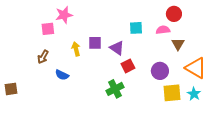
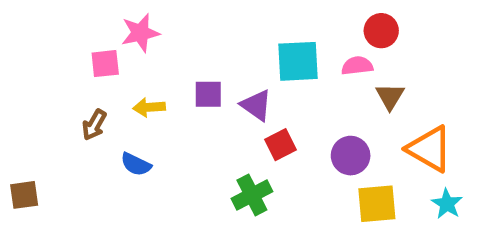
cyan square: (136, 28) -> (298, 61), size x1.5
yellow arrow: (76, 49) -> (149, 107), moved, turned -80
cyan star: (194, 94) -> (447, 204), moved

